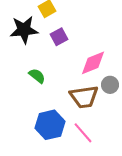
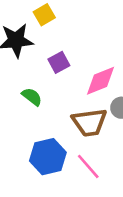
purple square: (59, 37) -> (59, 62), moved

